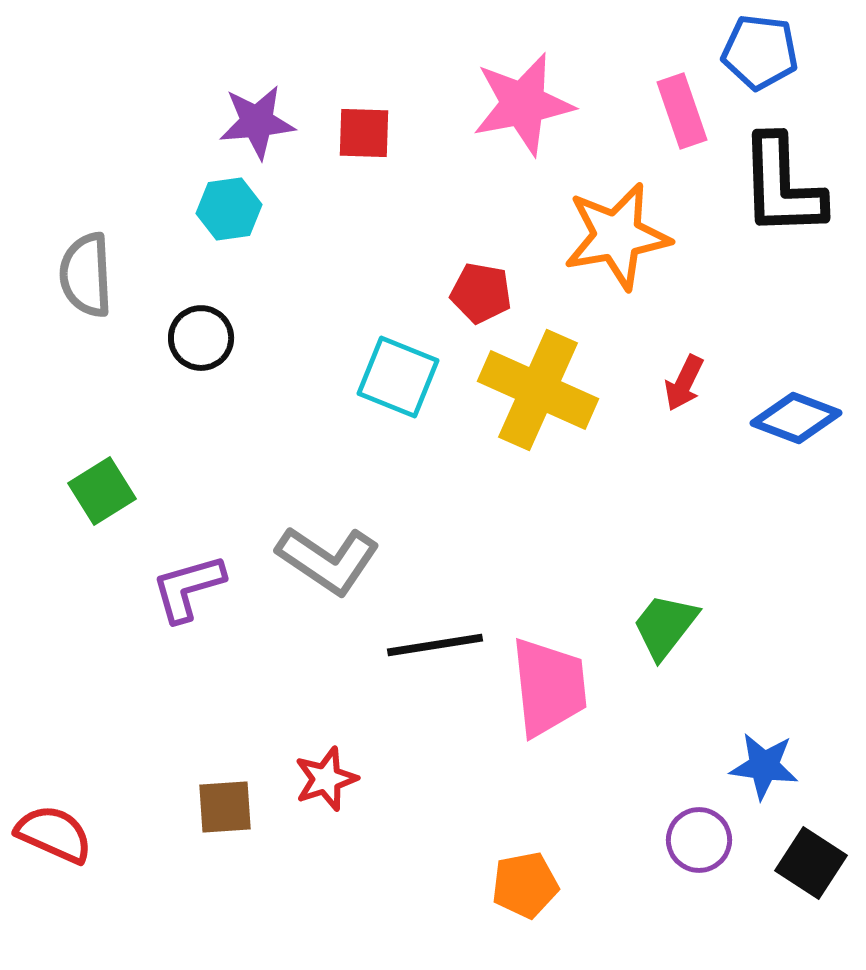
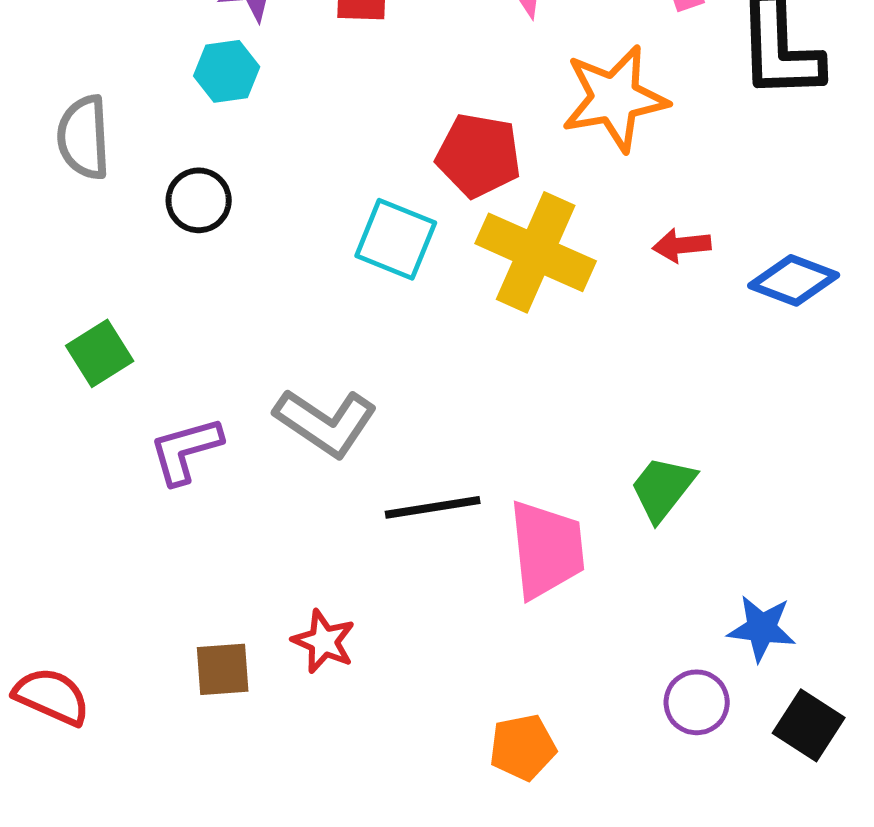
red pentagon: (481, 293) -> (479, 155), size x1.4
red arrow: (684, 383) -> (682, 245), turned 58
red star: (326, 779) -> (324, 641), turned -30

